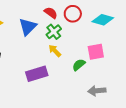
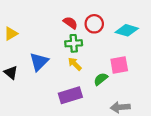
blue triangle: (28, 27) -> (39, 62), moved
green cross: (54, 32) -> (74, 43), turned 35
purple rectangle: (37, 74) -> (70, 95), moved

